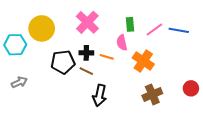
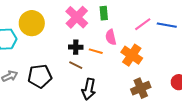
green rectangle: (130, 24) -> (104, 13), moved
black pentagon: (63, 62) -> (40, 76), moved

